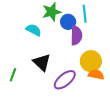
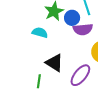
purple semicircle: (76, 35) -> (83, 29), turned 96
green line: (13, 75) -> (39, 81), moved

